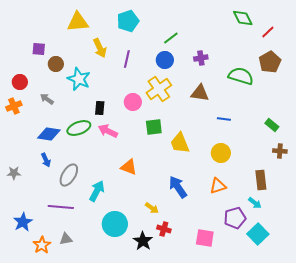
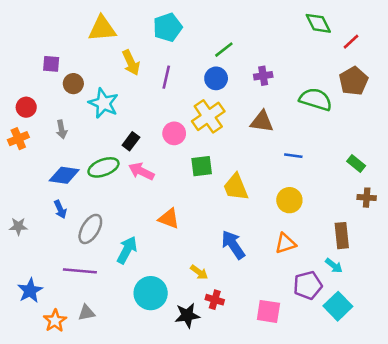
gray arrow: (47, 99) -> (62, 129), turned -136
black rectangle: (100, 108) -> (131, 141), turned 32
black star: (143, 241) -> (187, 315), turned 30

